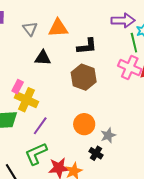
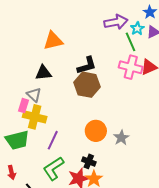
gray triangle: (30, 29) -> (34, 95), moved
black L-shape: (87, 46) -> (87, 65), moved
black cross: (96, 153) -> (89, 161), moved

